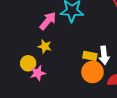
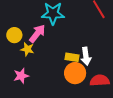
pink arrow: (48, 21) -> (37, 34), moved
yellow circle: (28, 63) -> (14, 35), moved

